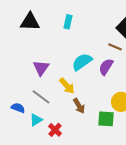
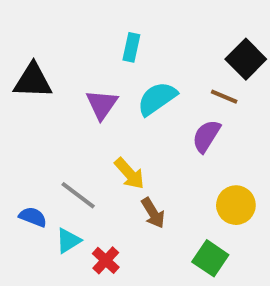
black triangle: (30, 22) -> (33, 81), moved
cyan semicircle: (82, 62) -> (157, 99), moved
purple triangle: (41, 68) -> (102, 105), moved
green square: (106, 119) -> (210, 258), moved, turned 30

